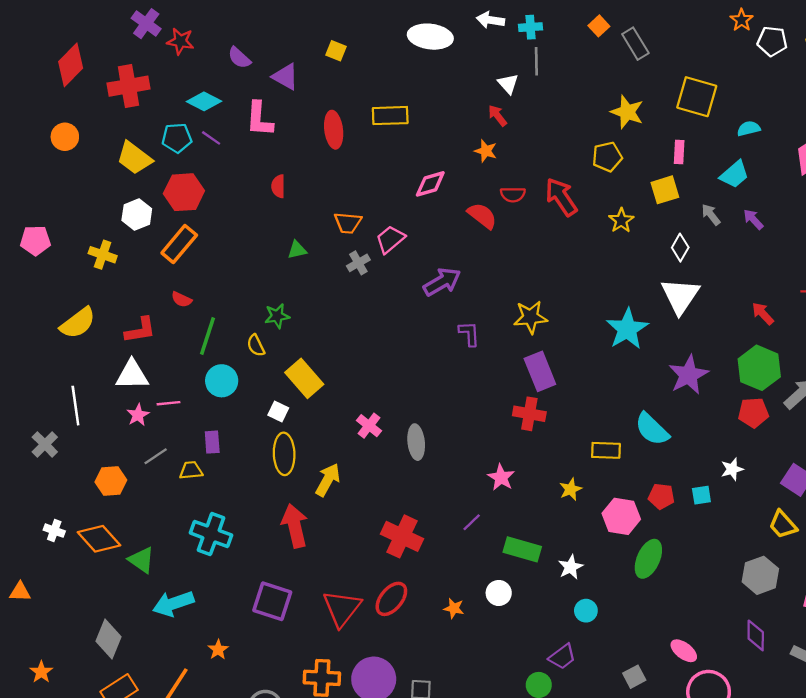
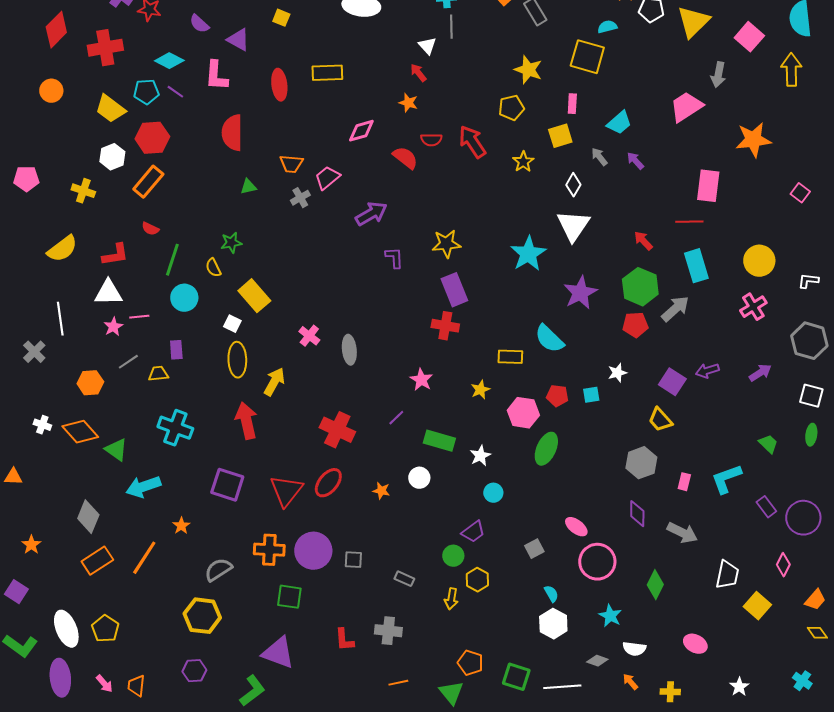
cyan semicircle: (749, 128) -> (607, 27), moved
red semicircle: (278, 186) -> (232, 133), size x1.8

